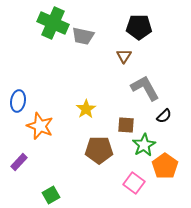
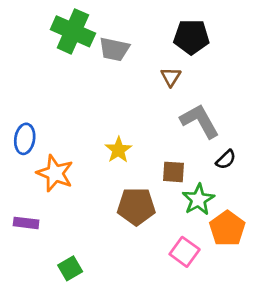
purple rectangle: (19, 162) -> (26, 223), turned 54

